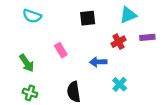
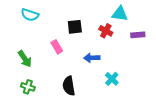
cyan triangle: (128, 15) -> (120, 14), turned 30
black square: (88, 18) -> (75, 27), moved
red cross: (119, 42) -> (106, 31), moved, turned -32

